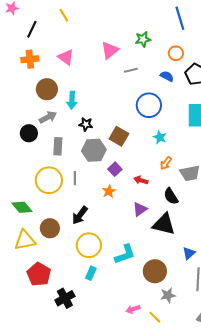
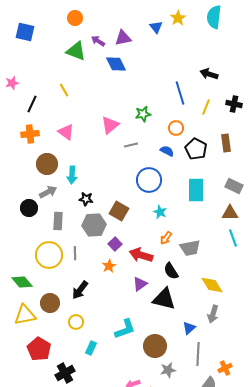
red arrow: (141, 180) -> (141, 255), size x1.6
yellow circle: (89, 245) -> (76, 322), moved, size x0.6

